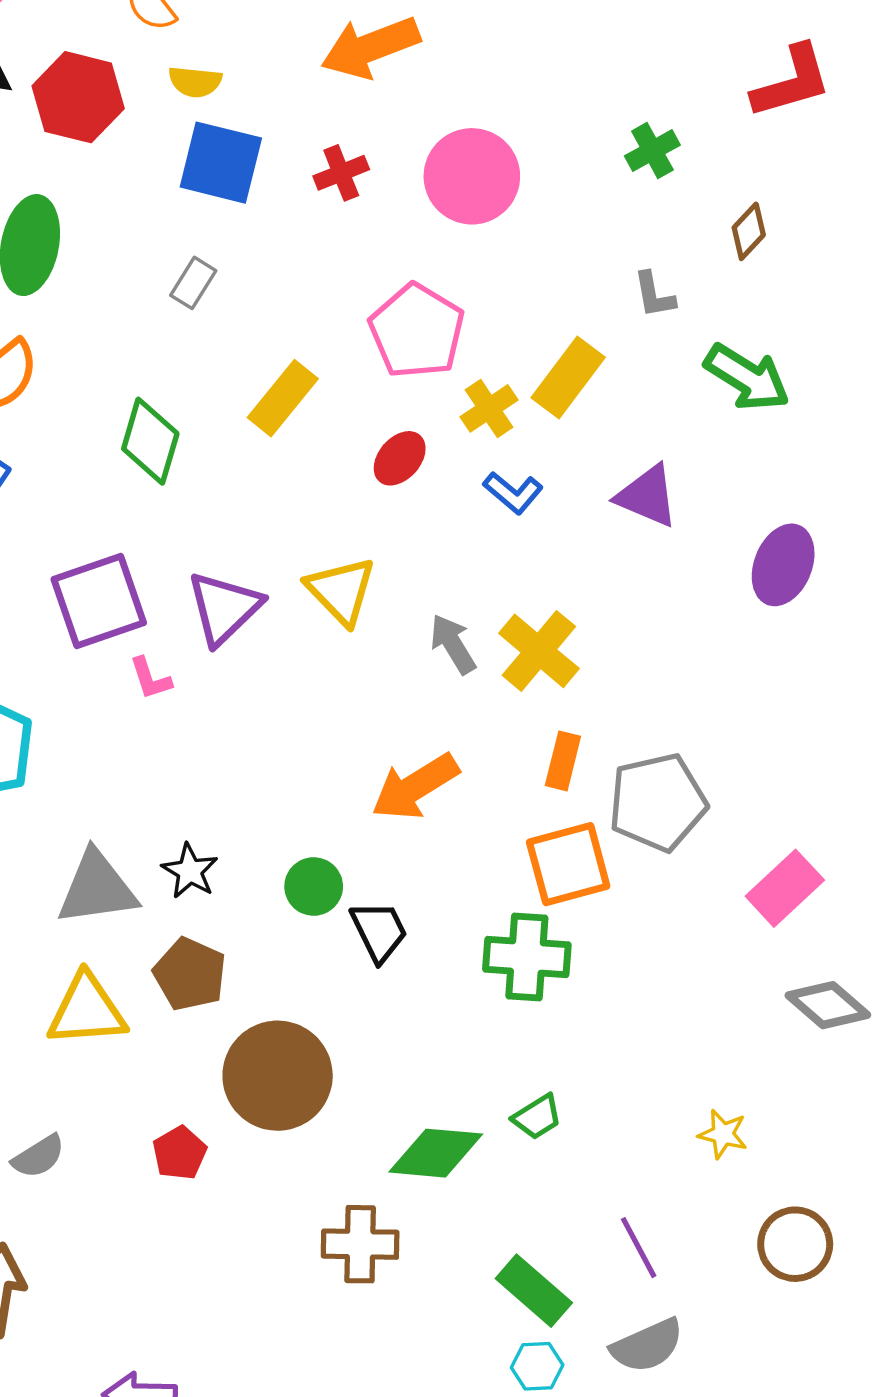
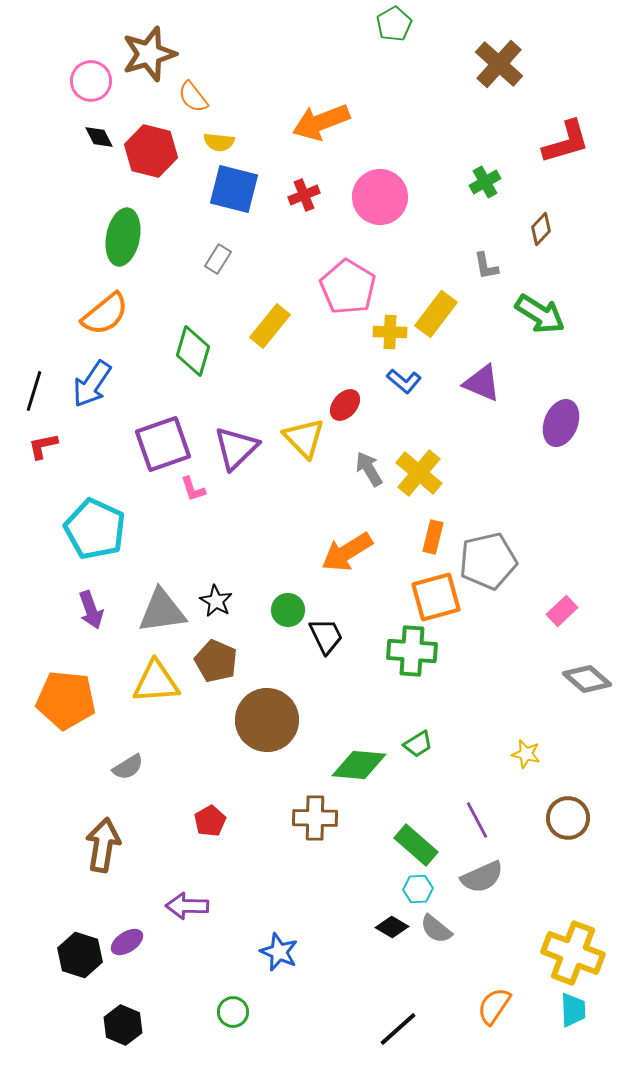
yellow cross: (489, 408) -> (390, 332), turned 36
red ellipse: (400, 458) -> (345, 405), moved
pink rectangle: (785, 888) -> (562, 611), size x0.7
red pentagon: (180, 1153) -> (210, 821), moved

